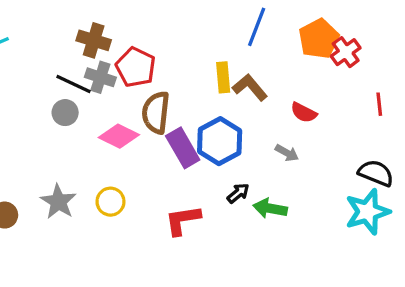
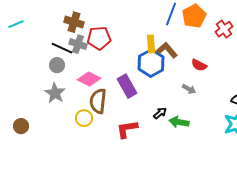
orange pentagon: (319, 39) -> (194, 16), moved
red pentagon: (136, 67) -> (99, 38), turned -30
brown semicircle: (156, 113) -> (98, 101), moved
blue hexagon: (220, 141) -> (151, 63), moved
gray star: (58, 202) -> (55, 93), moved

